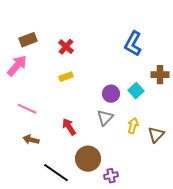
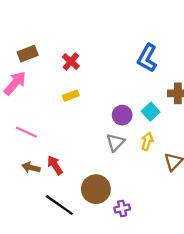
yellow arrow: (133, 126) -> (147, 141), moved
red arrow: (69, 127) -> (55, 165), moved

